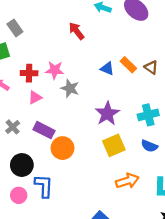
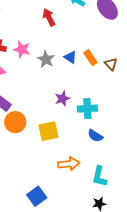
gray star: (70, 88) -> (46, 59), moved
purple star: (107, 114) -> (62, 99), size x0.7
cyan cross: (148, 115) -> (87, 109), moved
yellow square: (114, 145) -> (48, 131), moved

